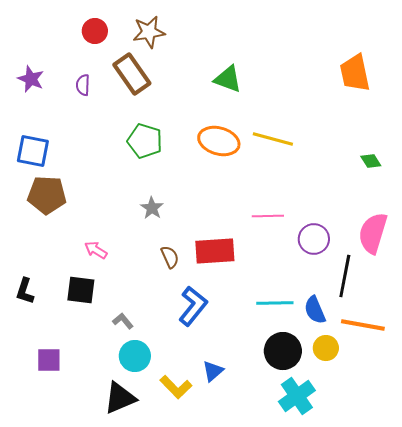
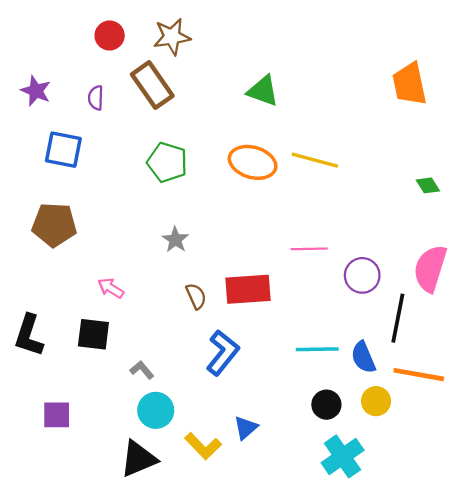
blue square: (33, 151) -> (63, 150), moved
black L-shape: (25, 291) -> (29, 335), size x1.4
black circle: (283, 351) -> (326, 405), size x0.7

